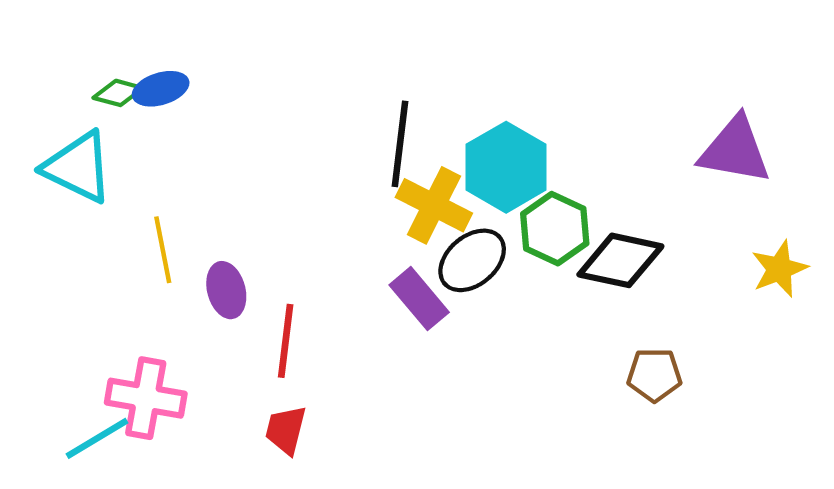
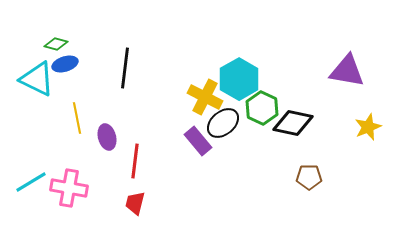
blue ellipse: (161, 89) -> (65, 64), moved
black line: (400, 144) -> (125, 68), moved
cyan line: (97, 438) -> (31, 182), moved

